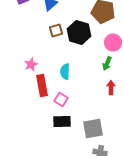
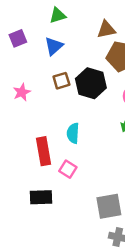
pink star: (31, 65) -> (22, 92), moved
black rectangle: (62, 122) -> (41, 197), moved

